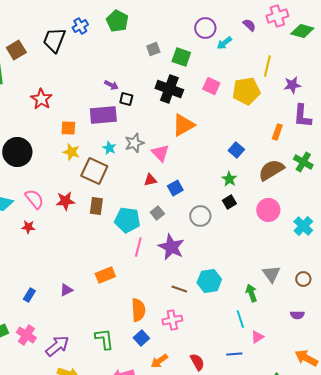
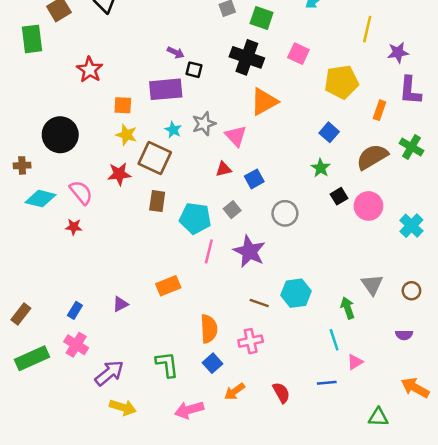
yellow pentagon: (246, 91) -> (341, 82), moved
red star: (65, 201) -> (119, 174), moved
black square: (229, 202) -> (339, 196), moved
pink cross: (26, 335) -> (76, 345), moved

